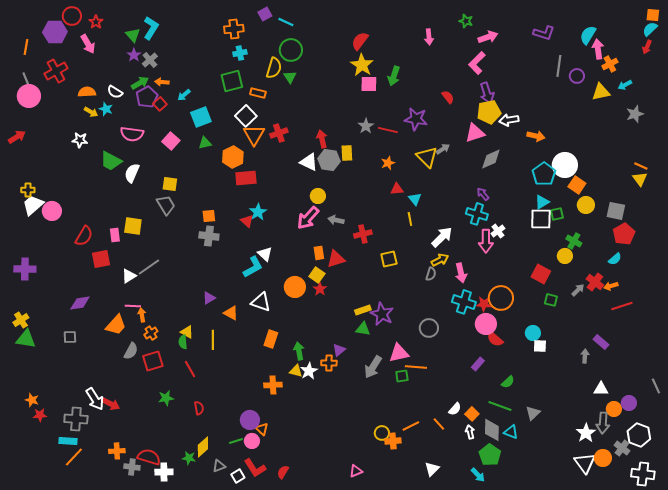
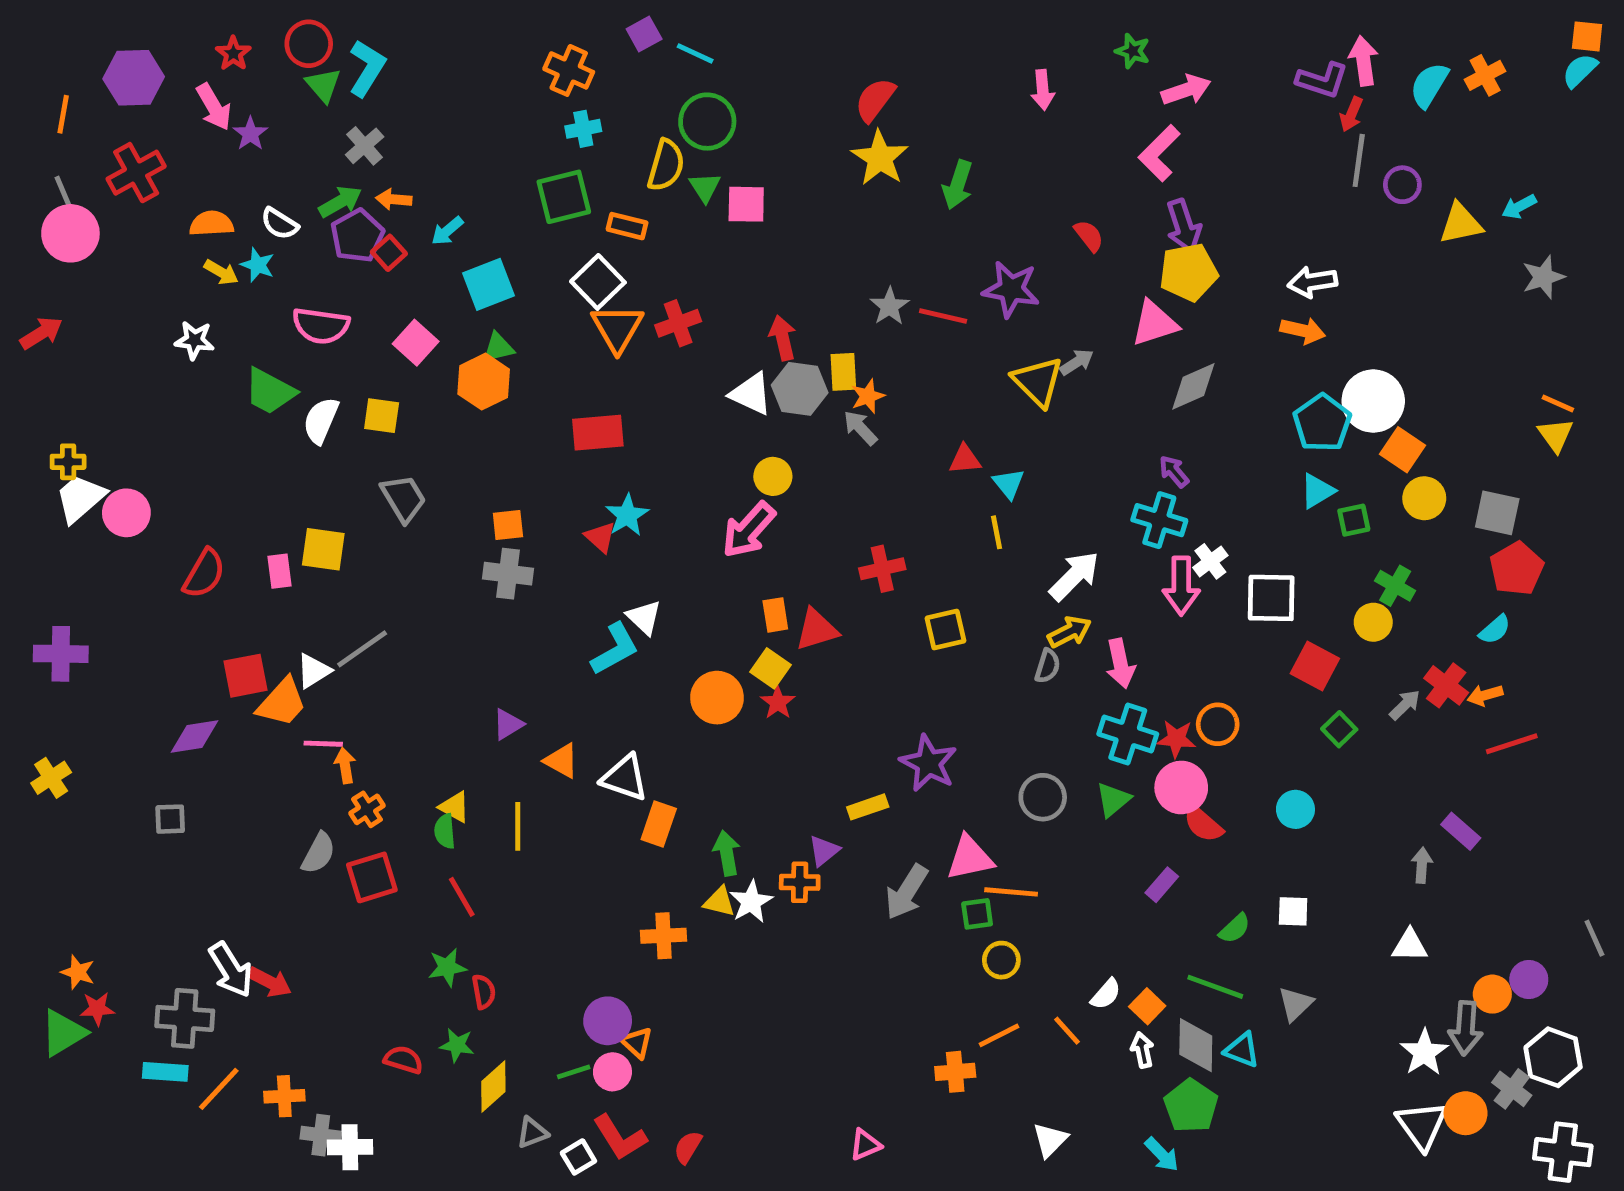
red circle: (72, 16) -> (309, 44), moved
orange cross: (234, 29) -> (569, 70), turned 30
red arrow: (647, 47) -> (1351, 114), moved
pink arrow: (598, 49) -> (1364, 61), moved
purple star: (134, 55) -> (250, 134), moved
orange cross: (610, 64) -> (1485, 75), moved
pink square: (369, 84) -> (746, 204), moved
white arrow: (509, 120) -> (1312, 282), moved
orange hexagon: (233, 157) -> (484, 382), moved
orange star: (388, 163) -> (868, 396), moved
yellow square: (170, 184) -> (382, 416), moved
white square: (541, 219) -> (1271, 598), moved
gray arrow: (336, 220) -> (860, 428), moved, turned 35
red square: (101, 259) -> (245, 676), moved
orange circle: (501, 298) -> (1218, 724), size x0.7
green square: (551, 300) -> (1339, 729), turned 32
white triangle: (261, 302) -> (625, 778), moved
yellow rectangle: (363, 310) -> (868, 807), moved
orange trapezoid: (116, 325) -> (282, 702), moved
green triangle: (363, 329) -> (1113, 800), moved, turned -49
green triangle: (26, 339) -> (63, 1033), moved, turned -40
white square: (540, 346) -> (1293, 911), moved
white triangle: (601, 389) -> (1410, 945), moved
green star: (166, 398) -> (447, 967), moved
yellow circle: (382, 433) -> (1001, 960), moved
orange line: (74, 457) -> (219, 1089), moved
red semicircle: (149, 457) -> (403, 1060), moved, size x0.7
green star: (189, 458) -> (457, 1045), moved
white cross: (164, 472) -> (350, 1147), moved

